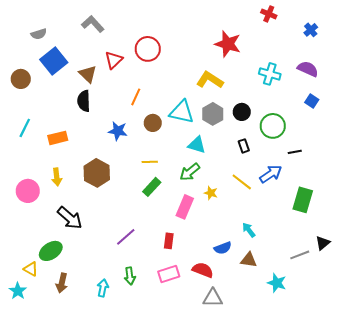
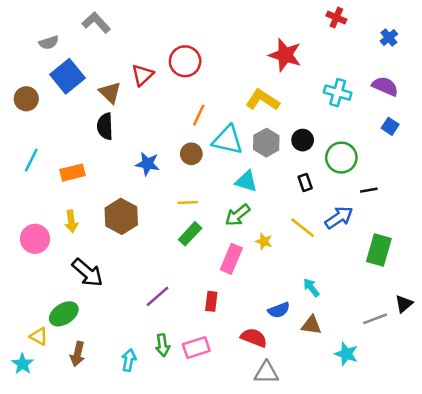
gray L-shape: (93, 24) -> (96, 23), moved
orange line: (136, 97) -> (199, 115), moved
pink rectangle: (169, 274) -> (196, 348), moved

